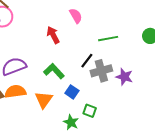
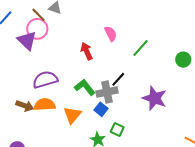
green line: (108, 39) -> (141, 48), moved, turned -42
gray cross: (101, 71) -> (107, 92), moved
purple star: (124, 77) -> (154, 98), size x1.4

